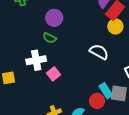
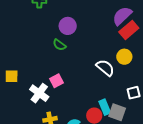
yellow circle: (115, 26) -> (124, 57), moved
white cross: (36, 60) -> (39, 93), moved, turned 36

